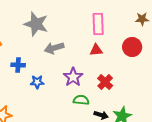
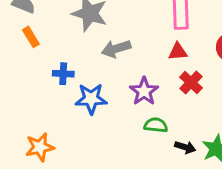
blue star: (37, 82) -> (91, 99), size x1.5
red cross: (105, 82) -> (191, 82), moved

